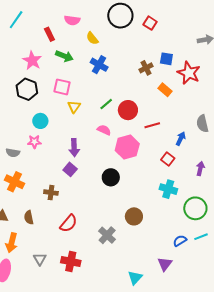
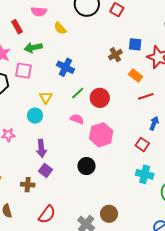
green arrow: (64, 56) -> (33, 48), turned 150
blue cross: (99, 65) -> (65, 67), moved
pink square: (62, 87) -> (23, 71), moved
cyan circle: (40, 121) -> (35, 116), moved
red line: (152, 125) -> (146, 96), moved
purple arrow: (74, 148) -> (41, 148), moved
purple square: (70, 169) -> (46, 170), moved
brown circle: (134, 216) -> (109, 214), moved

